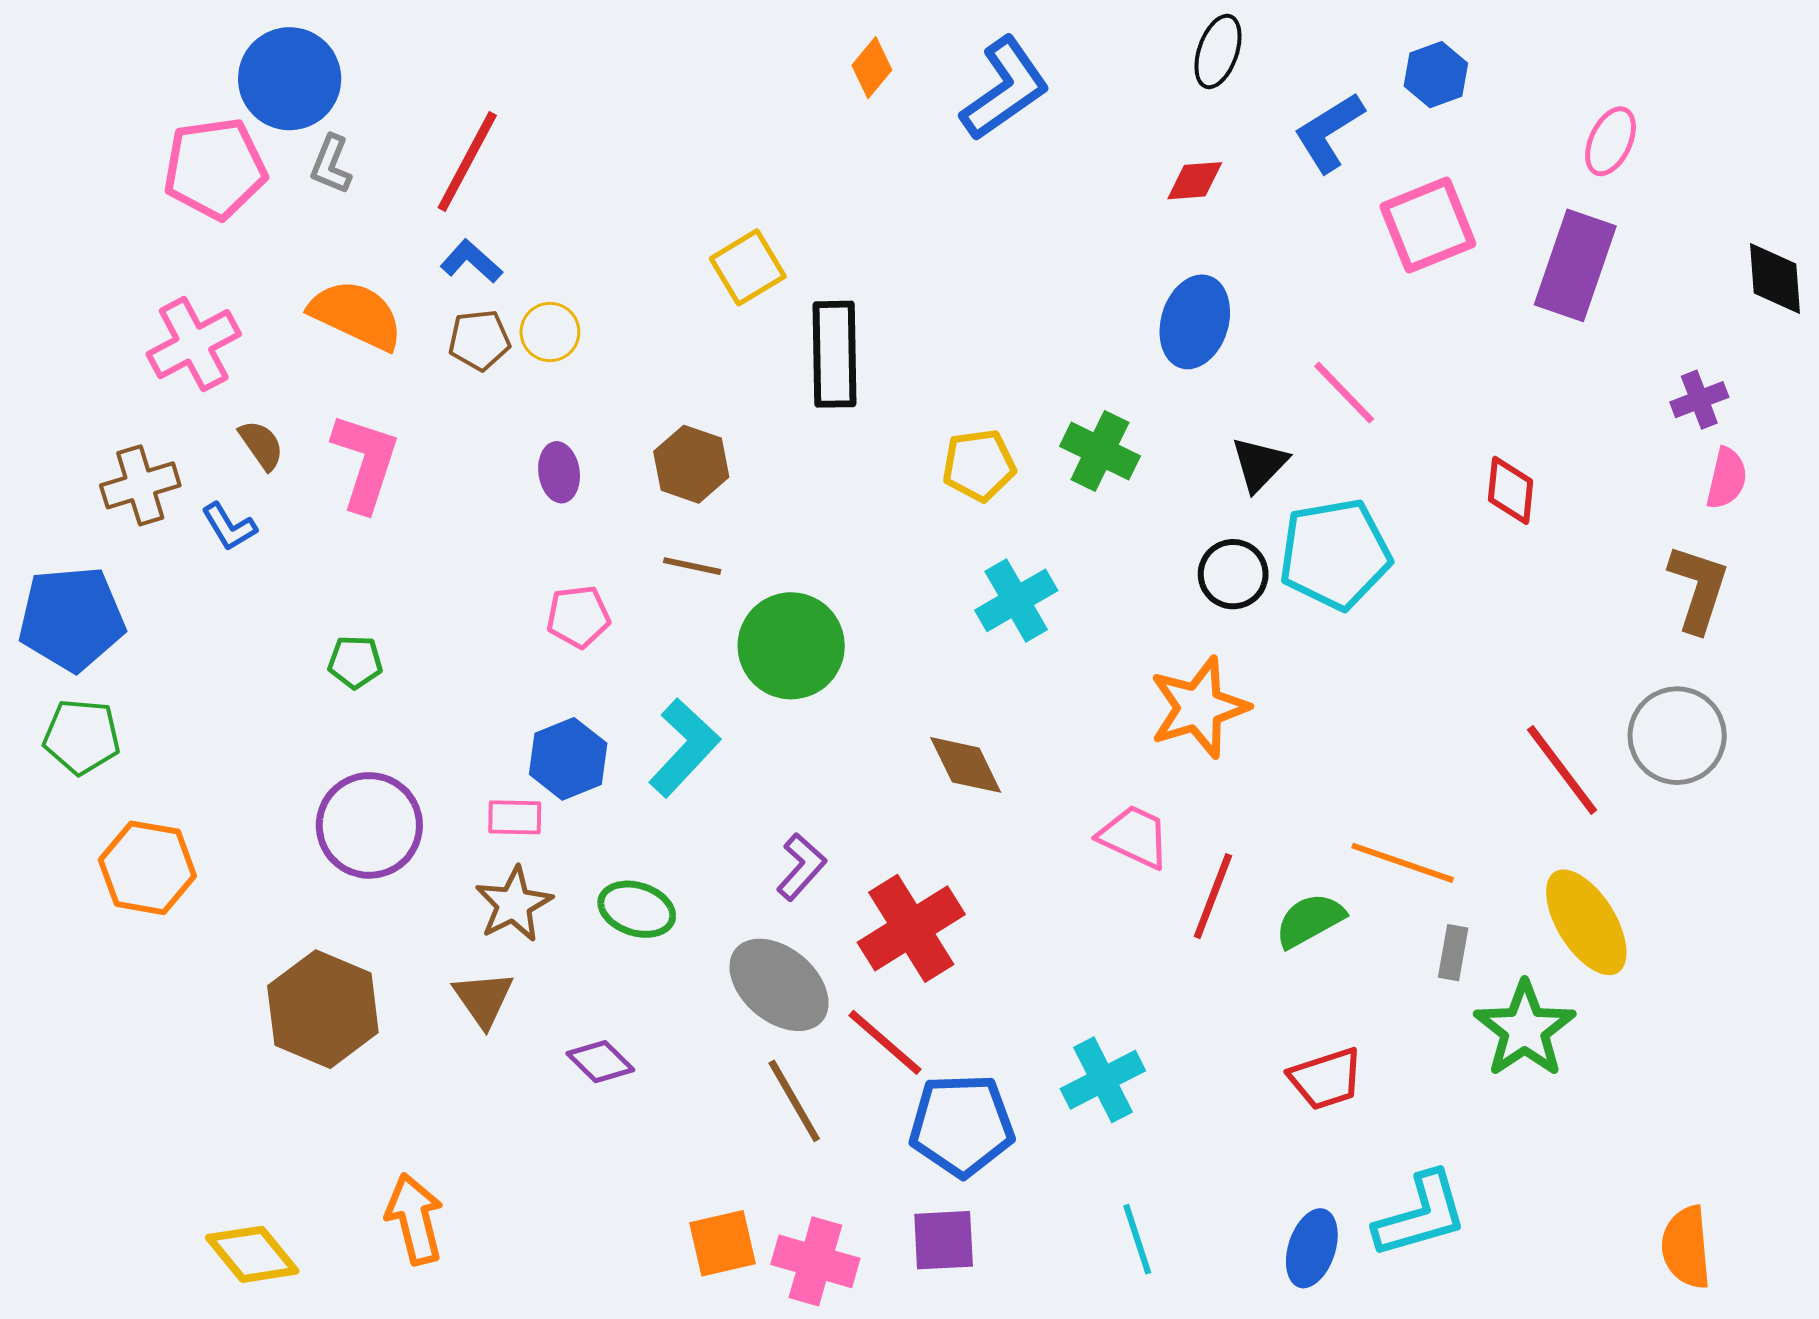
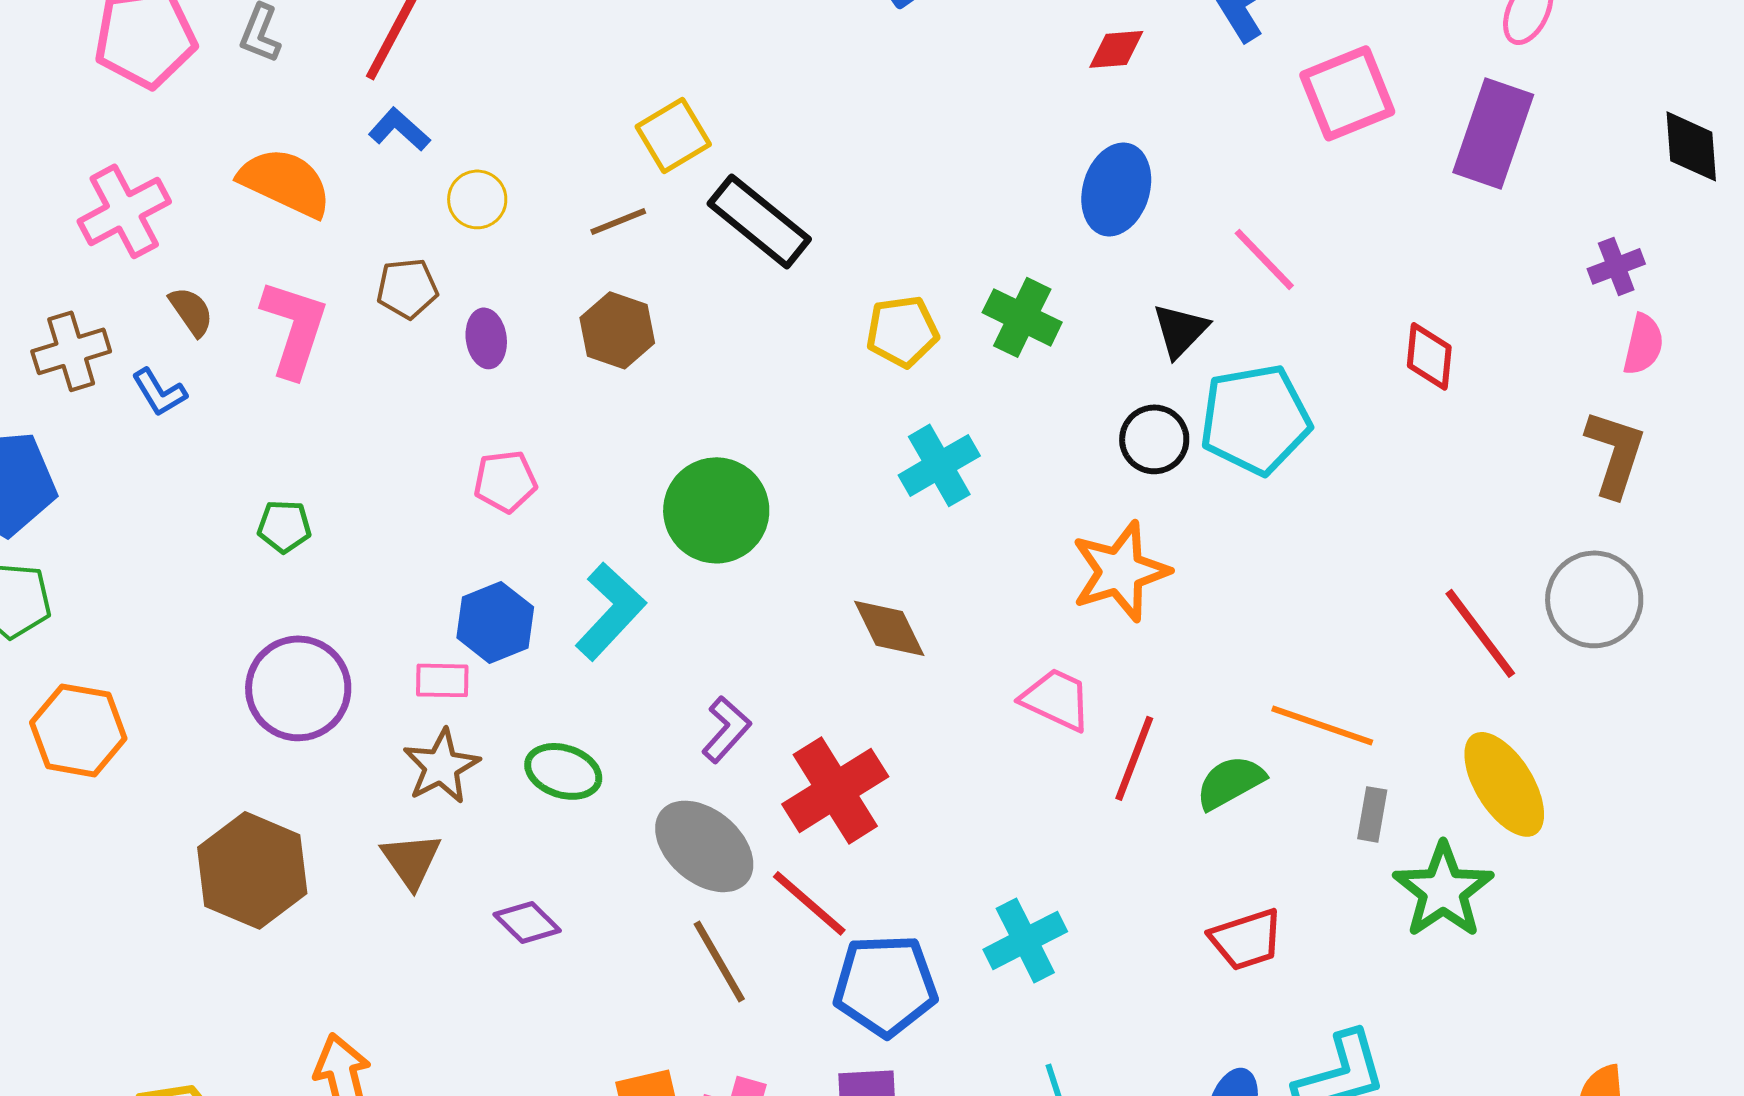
brown pentagon: (479, 340) -> (407, 288), moved
black rectangle: (835, 354) -> (759, 221), turned -50
brown line: (692, 566) -> (618, 221), moved, turned -34

